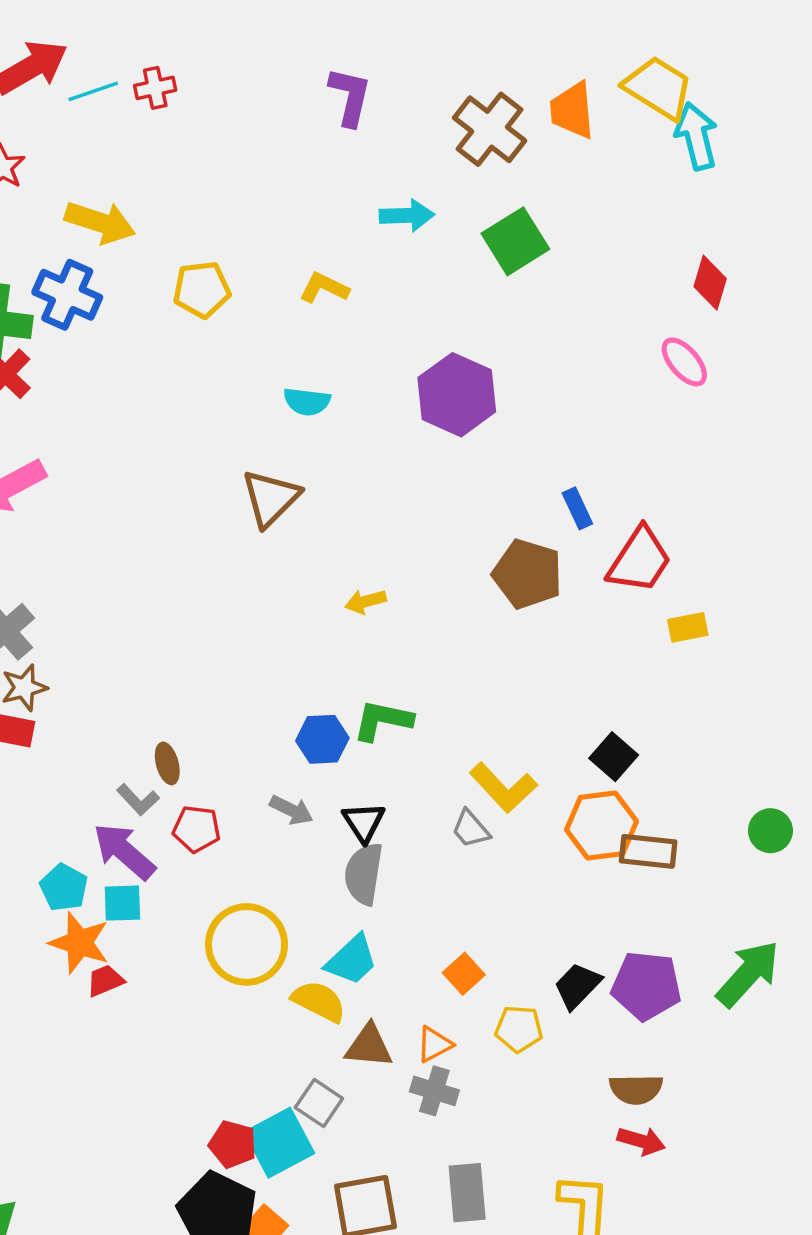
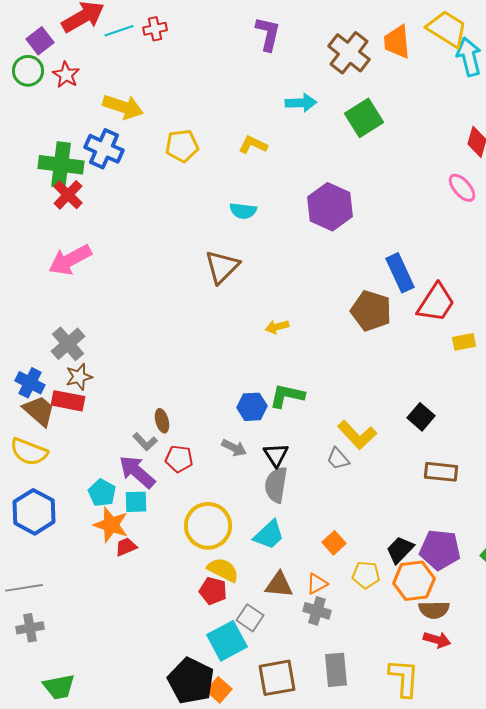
blue rectangle: (577, 508) -> (400, 273), size x1.6
orange hexagon: (602, 826) -> (414, 581), moved
yellow semicircle: (319, 1001) -> (223, 570), moved
red pentagon: (233, 1144) -> (213, 591), moved

